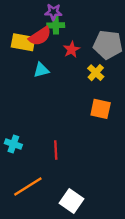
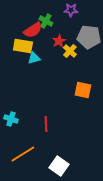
purple star: (53, 12) -> (71, 10), moved
green cross: (56, 25) -> (46, 21), turned 32
yellow rectangle: (23, 42) -> (23, 46), moved
yellow cross: (96, 73) -> (70, 51), moved

